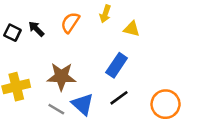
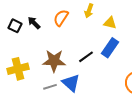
blue rectangle: (117, 65) -> (110, 48), moved
black line: (119, 98) -> (86, 57), moved
gray line: (56, 109) -> (50, 87), turned -48

